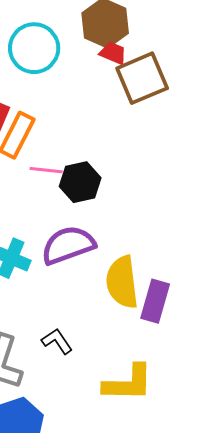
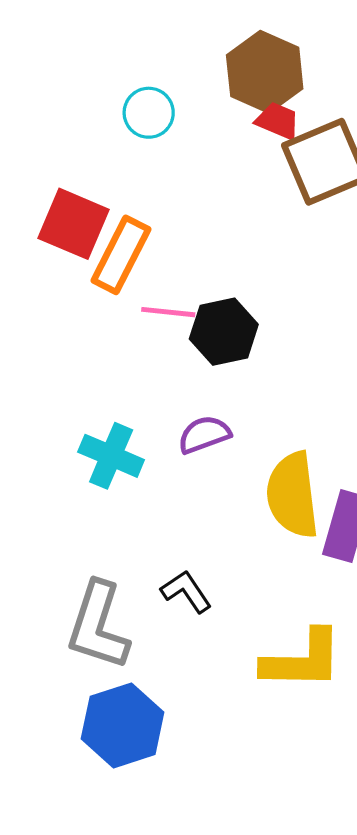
cyan circle: (34, 48) -> (149, 113), size x0.6
purple semicircle: (68, 245) -> (204, 435), size x0.6

